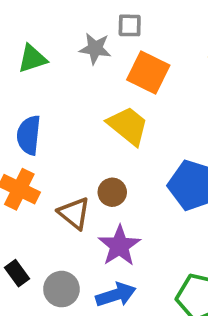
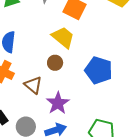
brown circle: (112, 192) -> (55, 63), moved

